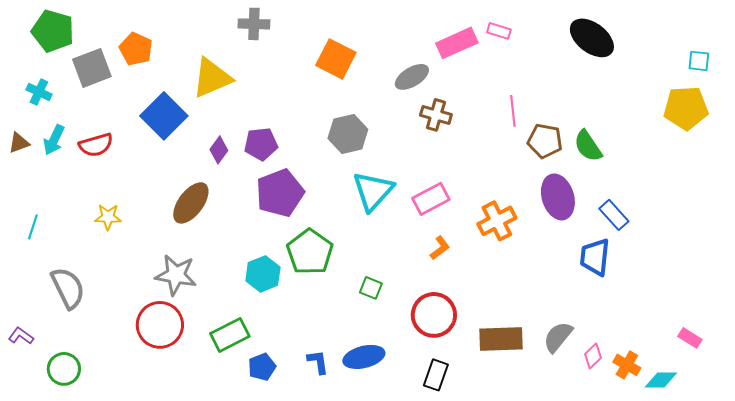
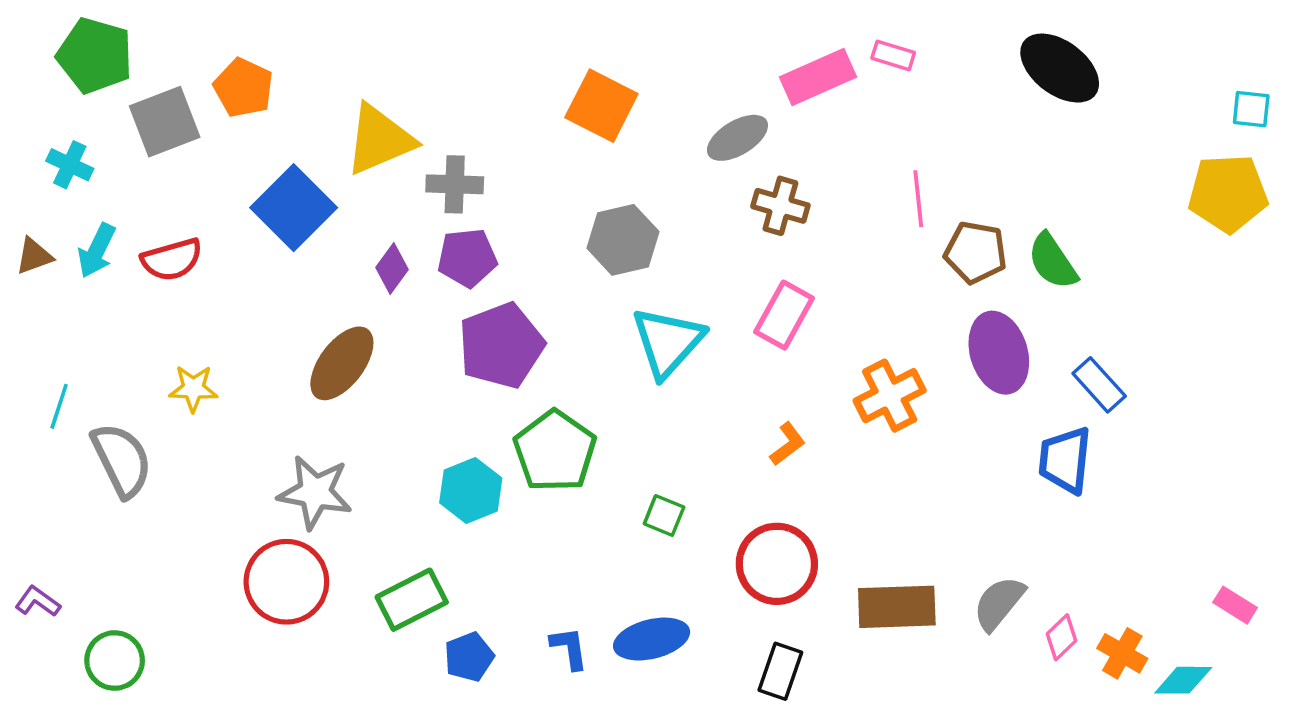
gray cross: (254, 24) -> (455, 184), moved
pink rectangle: (431, 199) -> (784, 315), moved, turned -33
gray semicircle: (68, 288) -> (122, 460), moved

